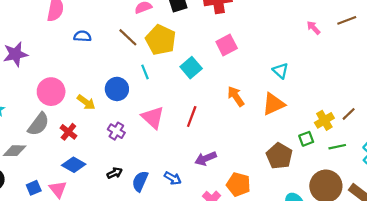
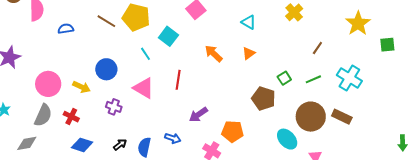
cyan line: (145, 72) -> (145, 54), moved
orange triangle: (273, 104) -> (249, 53), size x0.6
yellow cross: (324, 120) -> (294, 12), moved

